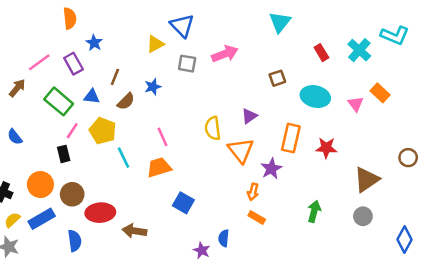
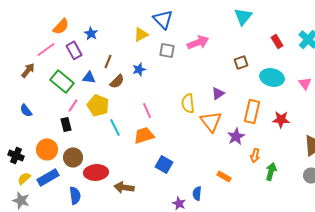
orange semicircle: (70, 18) -> (61, 26), moved, turned 48
orange arrow: (253, 192) -> (255, 155), moved

